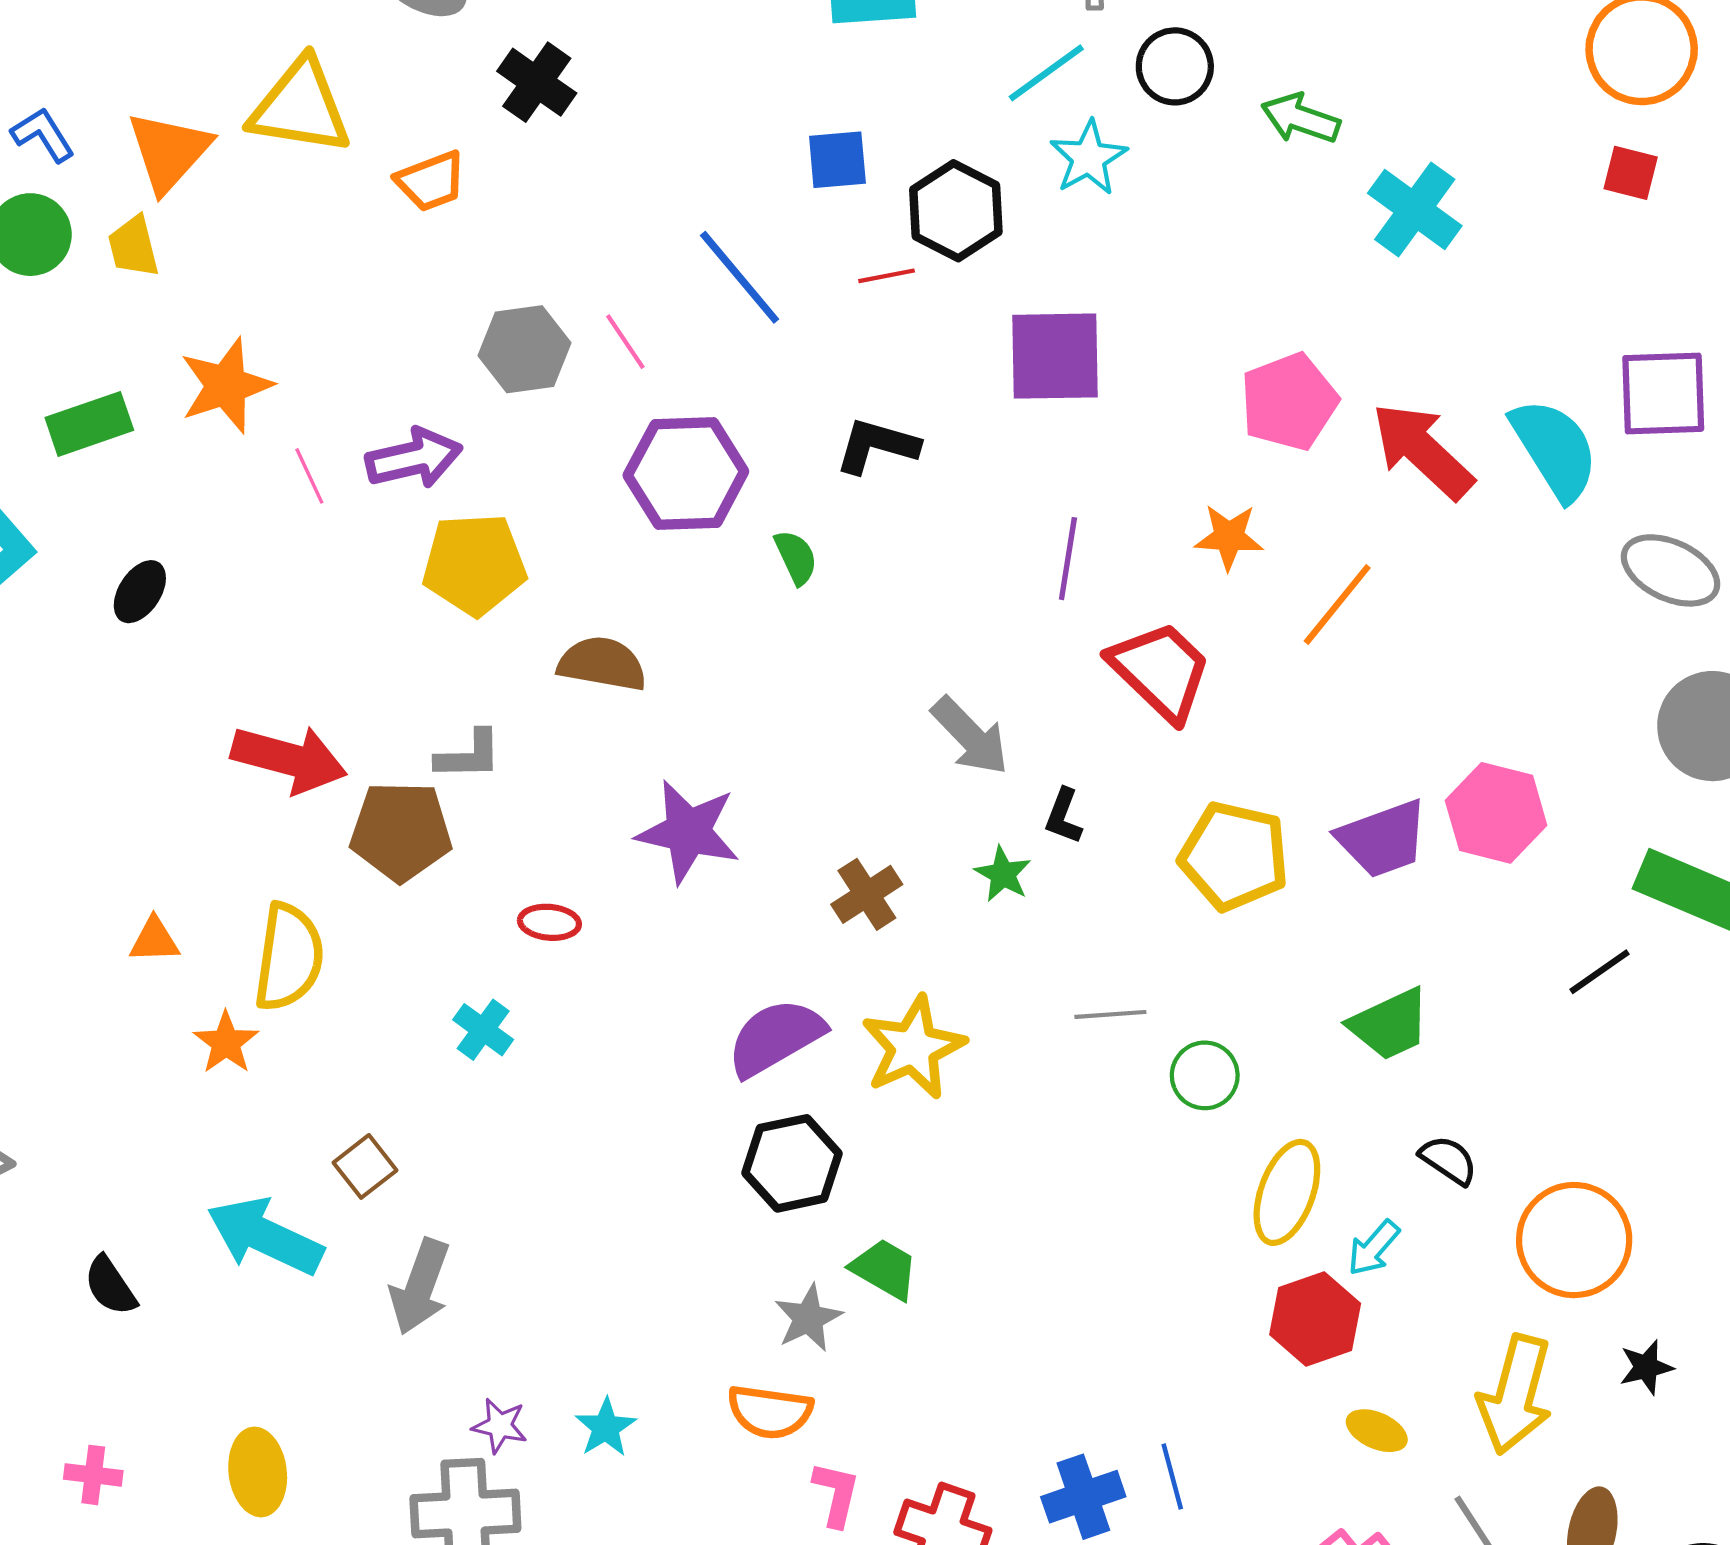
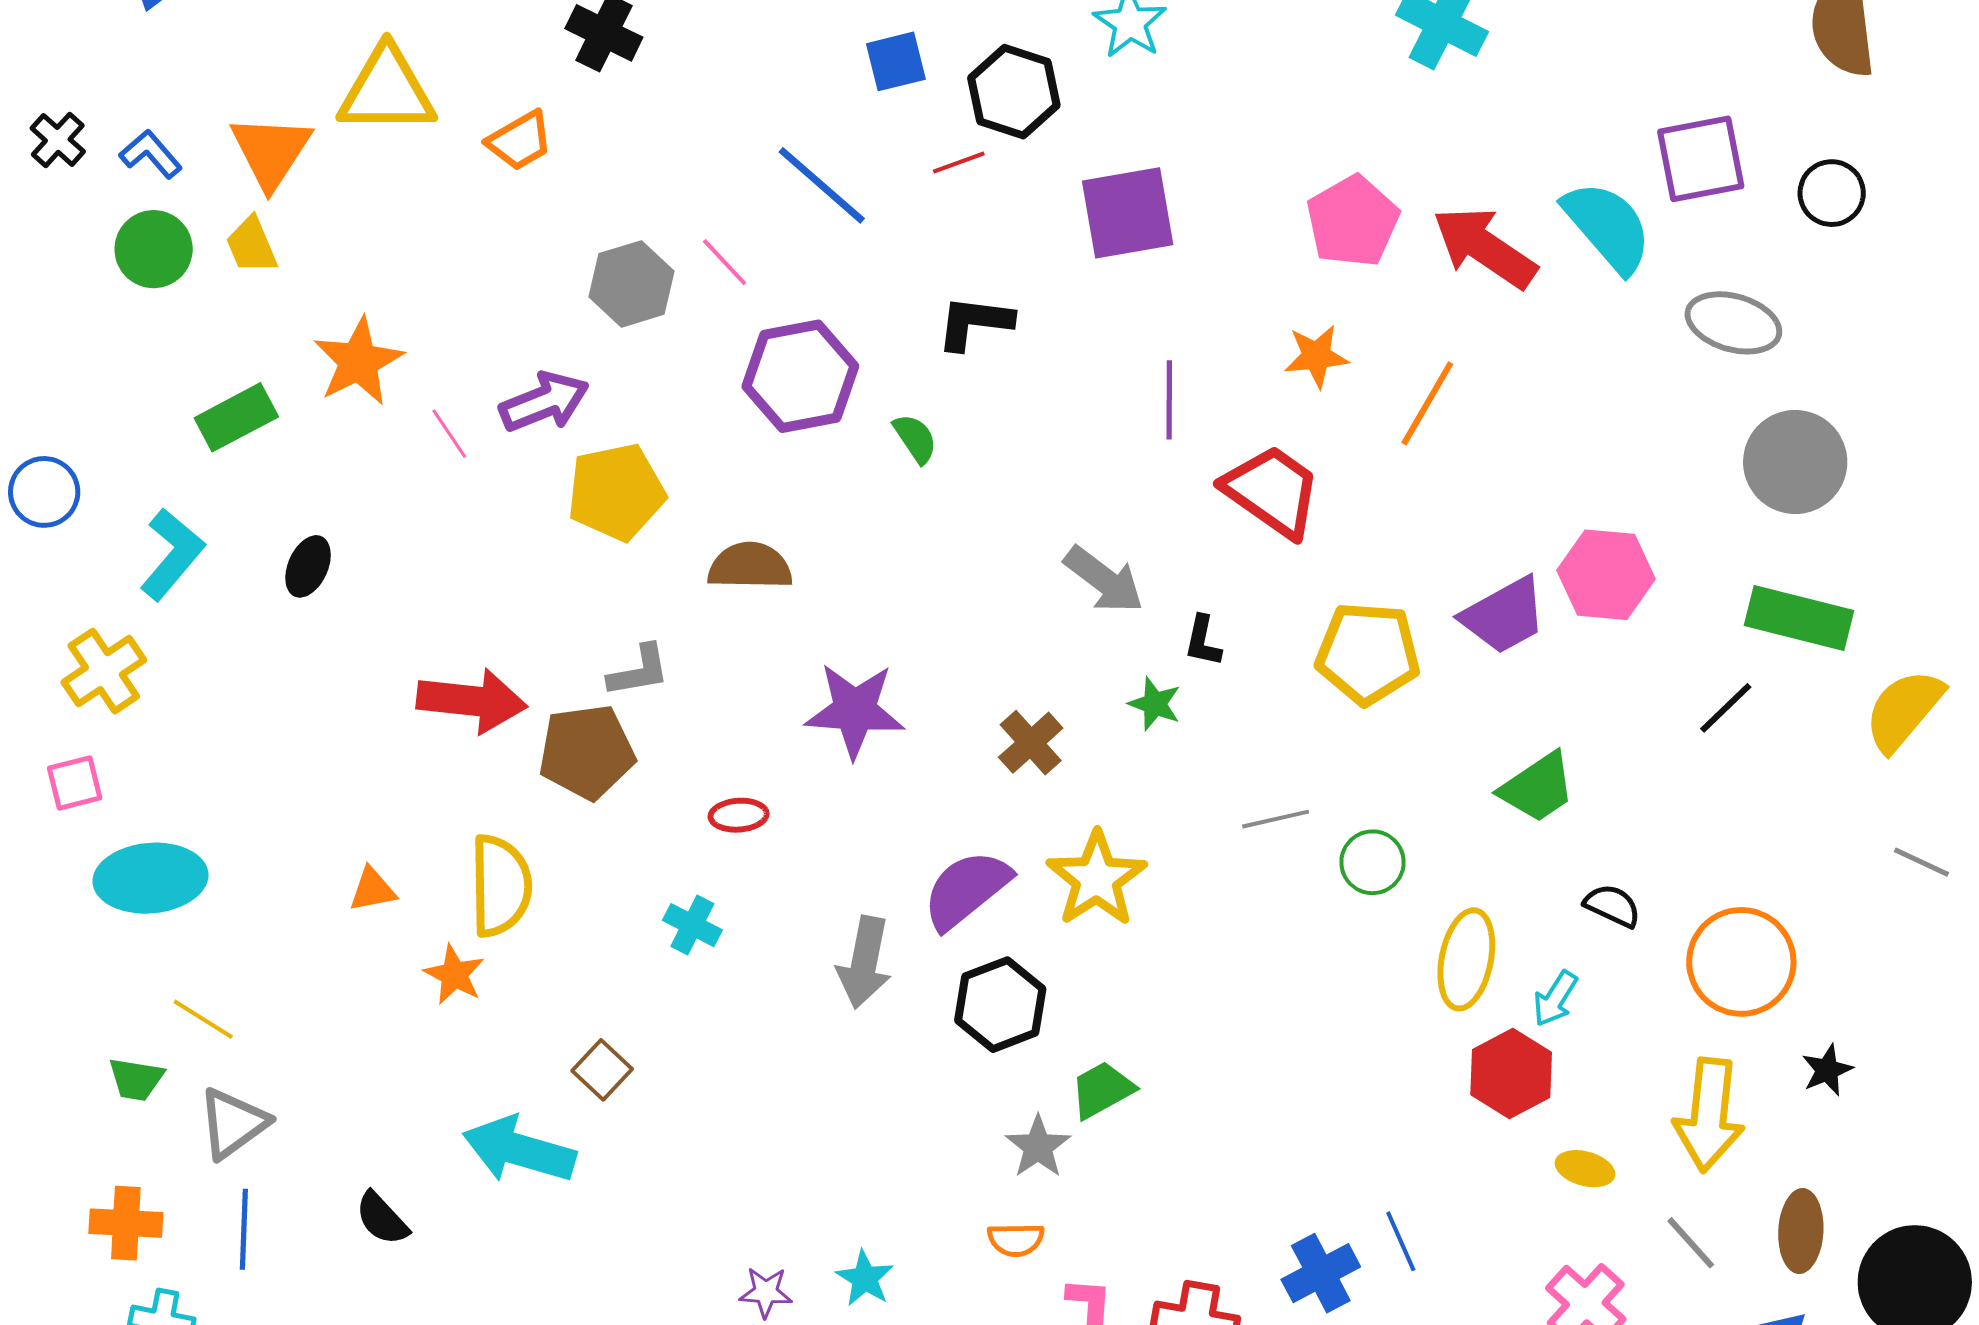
green trapezoid: (885, 1269) -> (1102, 1090), turned -50
gray arrow: (420, 1287) -> (864, 962), moved
orange semicircle: (770, 1412) -> (1016, 1240), size x0.7

